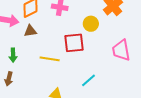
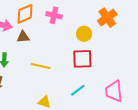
red square: (74, 43) -> (82, 59), moved
pink trapezoid: (121, 50) -> (114, 91), moved

